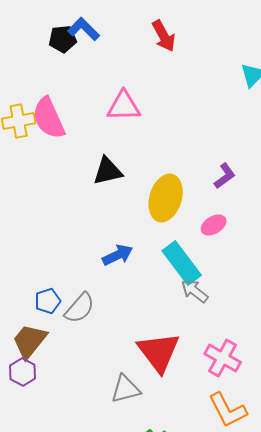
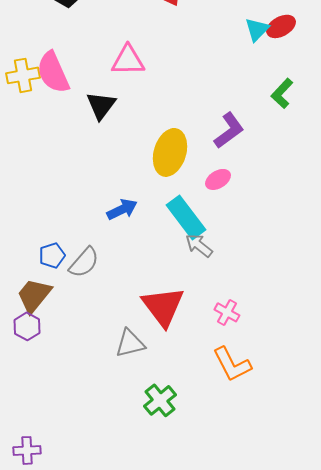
black triangle: (108, 171) -> (101, 105), moved, turned -40
purple L-shape: (225, 176) -> (229, 130), size x1.4
pink cross: (223, 358) -> (227, 312), size x0.7

